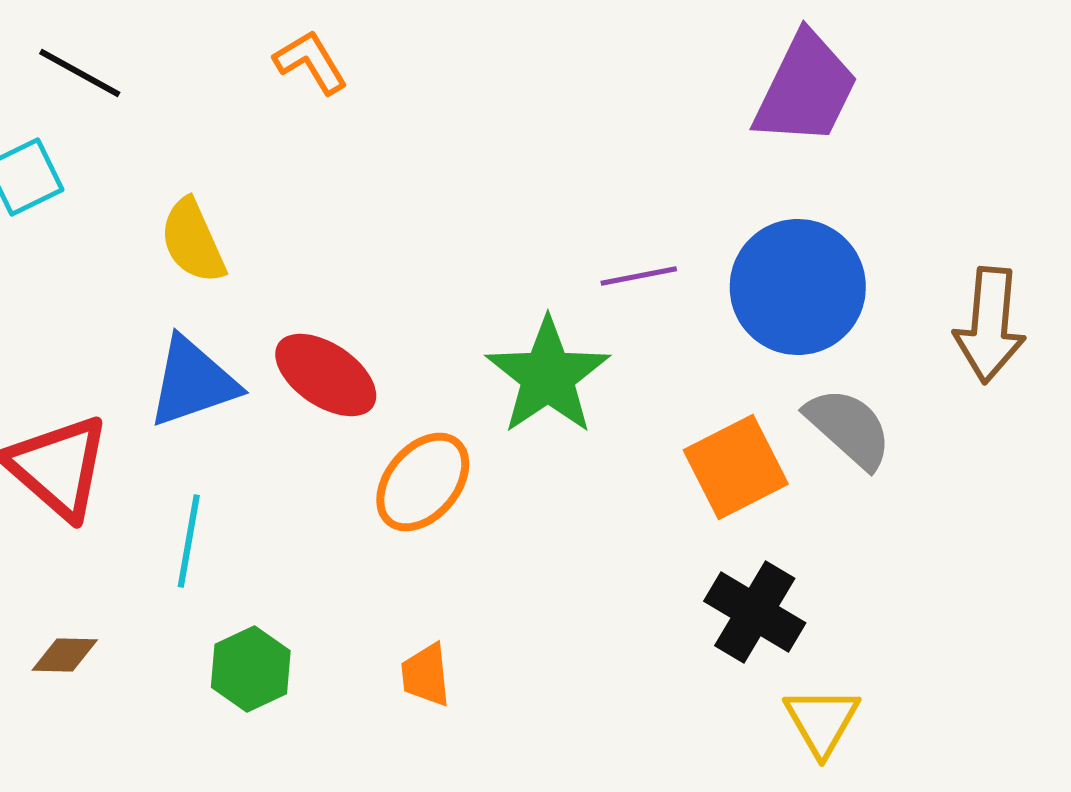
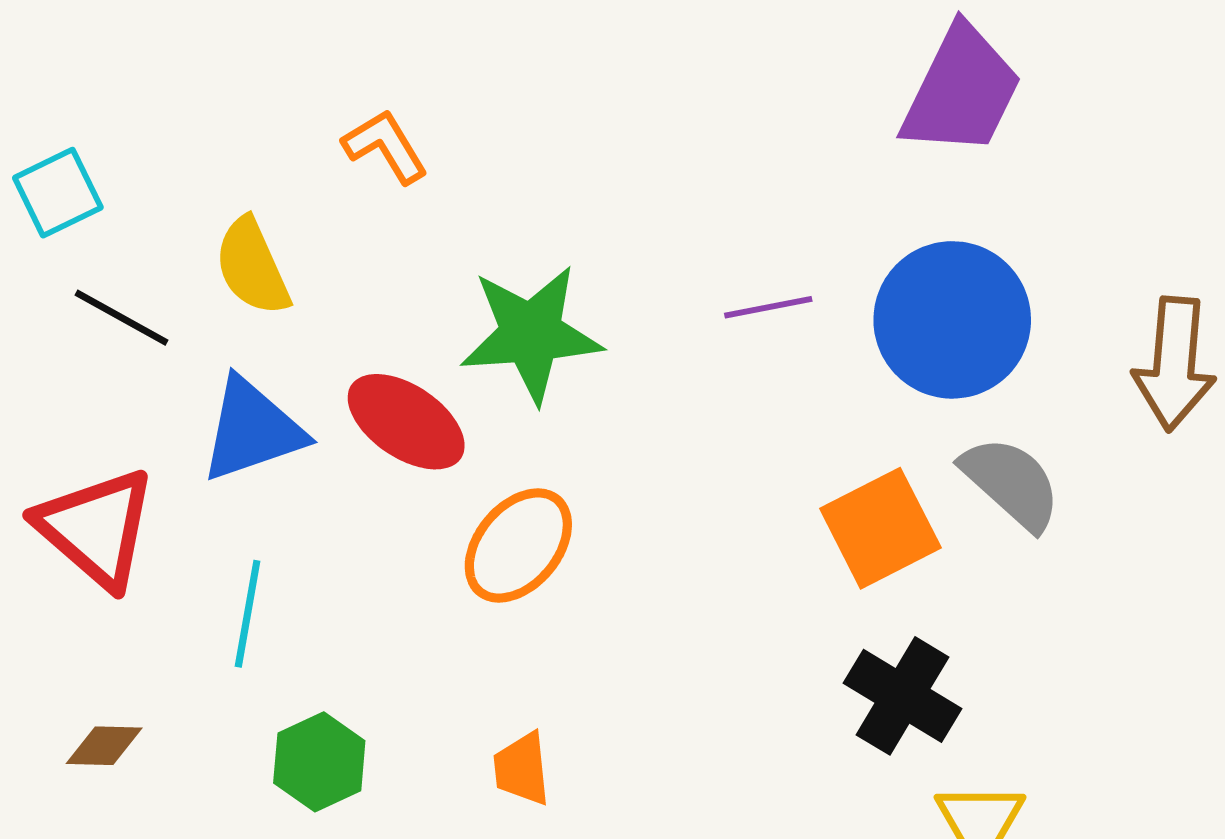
orange L-shape: (311, 62) -> (385, 146), moved
black line: (80, 73) -> (121, 318), moved
green star: (548, 376) -> (531, 334), moved, turned 30

